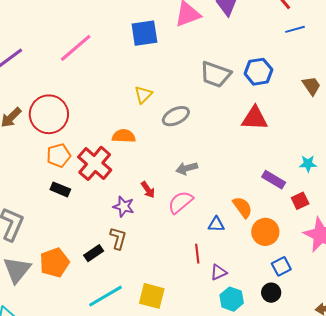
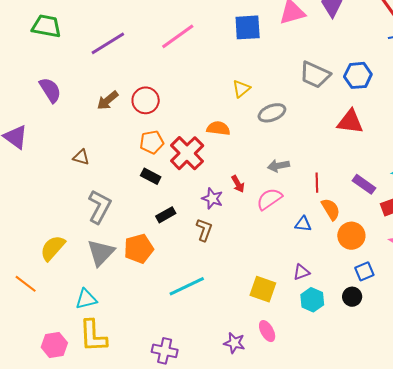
red circle: (49, 114) -> (146, 100), size x0.7
black rectangle: (94, 253) -> (166, 215), moved
red line: (197, 254) -> (317, 183), moved
yellow square: (152, 296) -> (263, 289), moved

